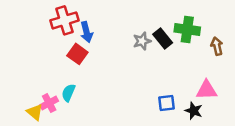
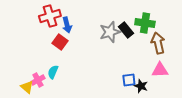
gray star: (142, 41) -> (110, 32), size x1.5
brown arrow: (217, 46) -> (158, 43), moved, size x1.5
black star: (194, 111) -> (141, 86), moved

